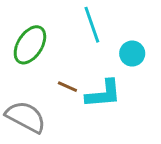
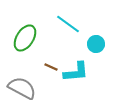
cyan line: (92, 25) -> (68, 24), turned -35

